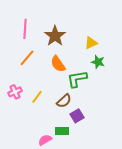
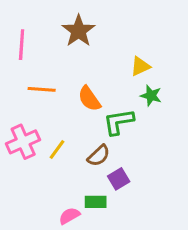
pink line: (25, 29) -> (22, 45), moved
brown star: (55, 36) -> (79, 31), moved
orange line: (27, 58) -> (42, 89), turned 54
pink cross: (15, 92) -> (23, 142), size x1.5

